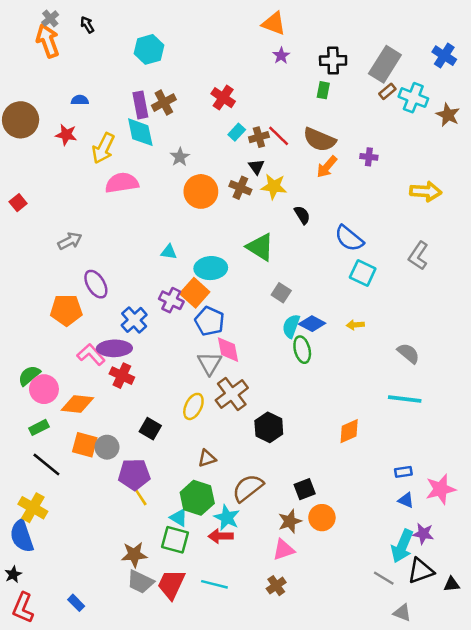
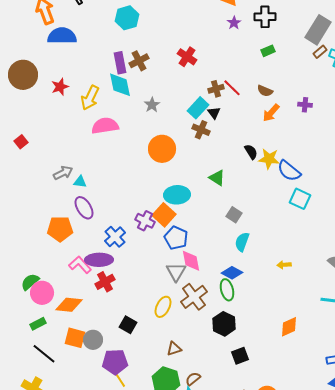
black cross: (333, 61) -> (265, 17), moved
green rectangle: (323, 90) -> (268, 51), turned 56
blue semicircle: (80, 100) -> (62, 36), moved, size x2.0
cyan rectangle: (237, 132) -> (198, 108), moved, size x1.5
red star: (66, 135) -> (60, 87), turned -30
brown semicircle: (319, 140) -> (265, 91), size x0.6
yellow star: (274, 187) -> (269, 159), moved
orange circle: (201, 191) -> (162, 149), moved
green triangle: (260, 247) -> (217, 178), size x0.7
cyan triangle: (169, 252) -> (80, 182), moved
blue diamond: (312, 324) -> (232, 273), moved
yellow arrow: (355, 325) -> (284, 265), moved
green ellipse: (302, 350) -> (227, 290), moved
red cross: (122, 376) -> (105, 282), turned 36
brown semicircle: (248, 488) -> (193, 379), moved, size x0.6
black square: (305, 489) -> (240, 356), moved

